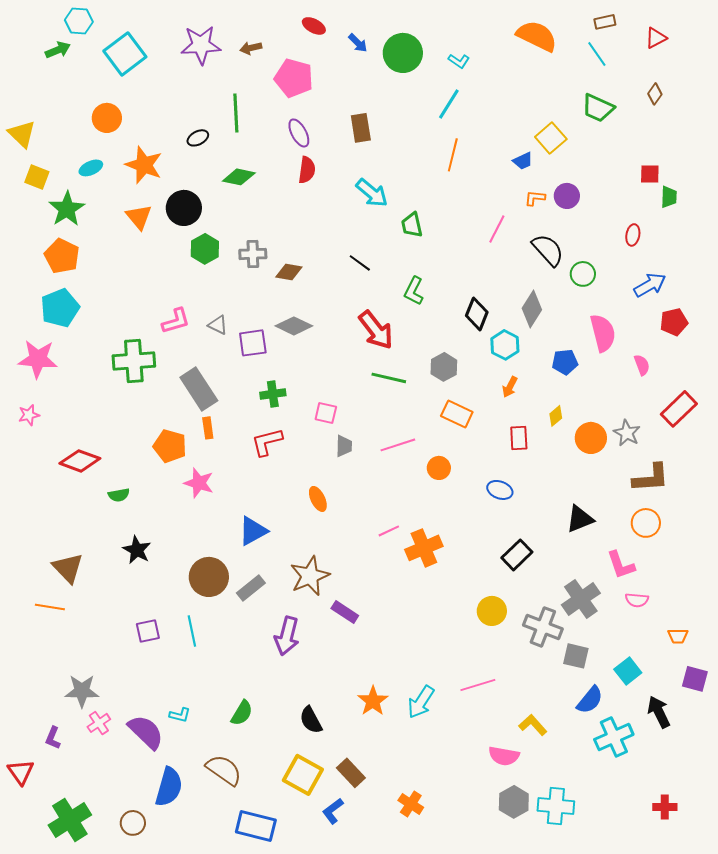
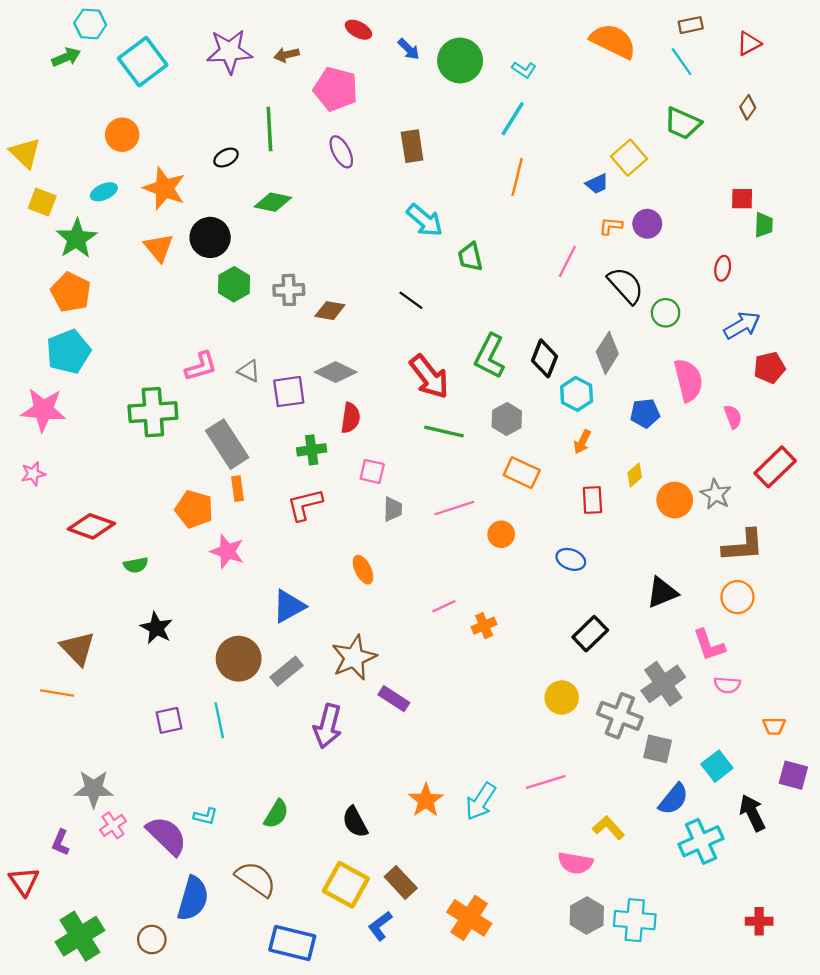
red semicircle: (307, 170) -> (350, 418), moved
green L-shape: (414, 291) -> (490, 356), moved, size x1.4
orange cross: (424, 548) -> (484, 626), size x0.6
orange cross: (411, 804) -> (469, 918), size x1.5

